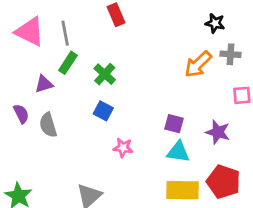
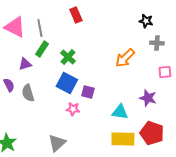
orange arrow: (198, 64) -> (125, 58), moved
blue square: (103, 111) -> (67, 83), size x1.5
purple square: (174, 124) -> (88, 92), moved
pink star: (123, 148) -> (73, 109), moved

